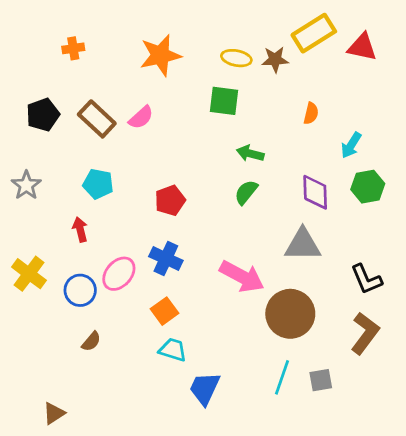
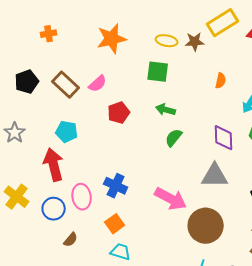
green arrow: (250, 153) -> (166, 110), moved
red pentagon: (170, 200) -> (119, 113), moved
red arrow: (80, 229) -> (54, 165), size x1.8
pink ellipse: (119, 274) -> (82, 197), turned -50
brown semicircle: (91, 341) -> (71, 240), moved

